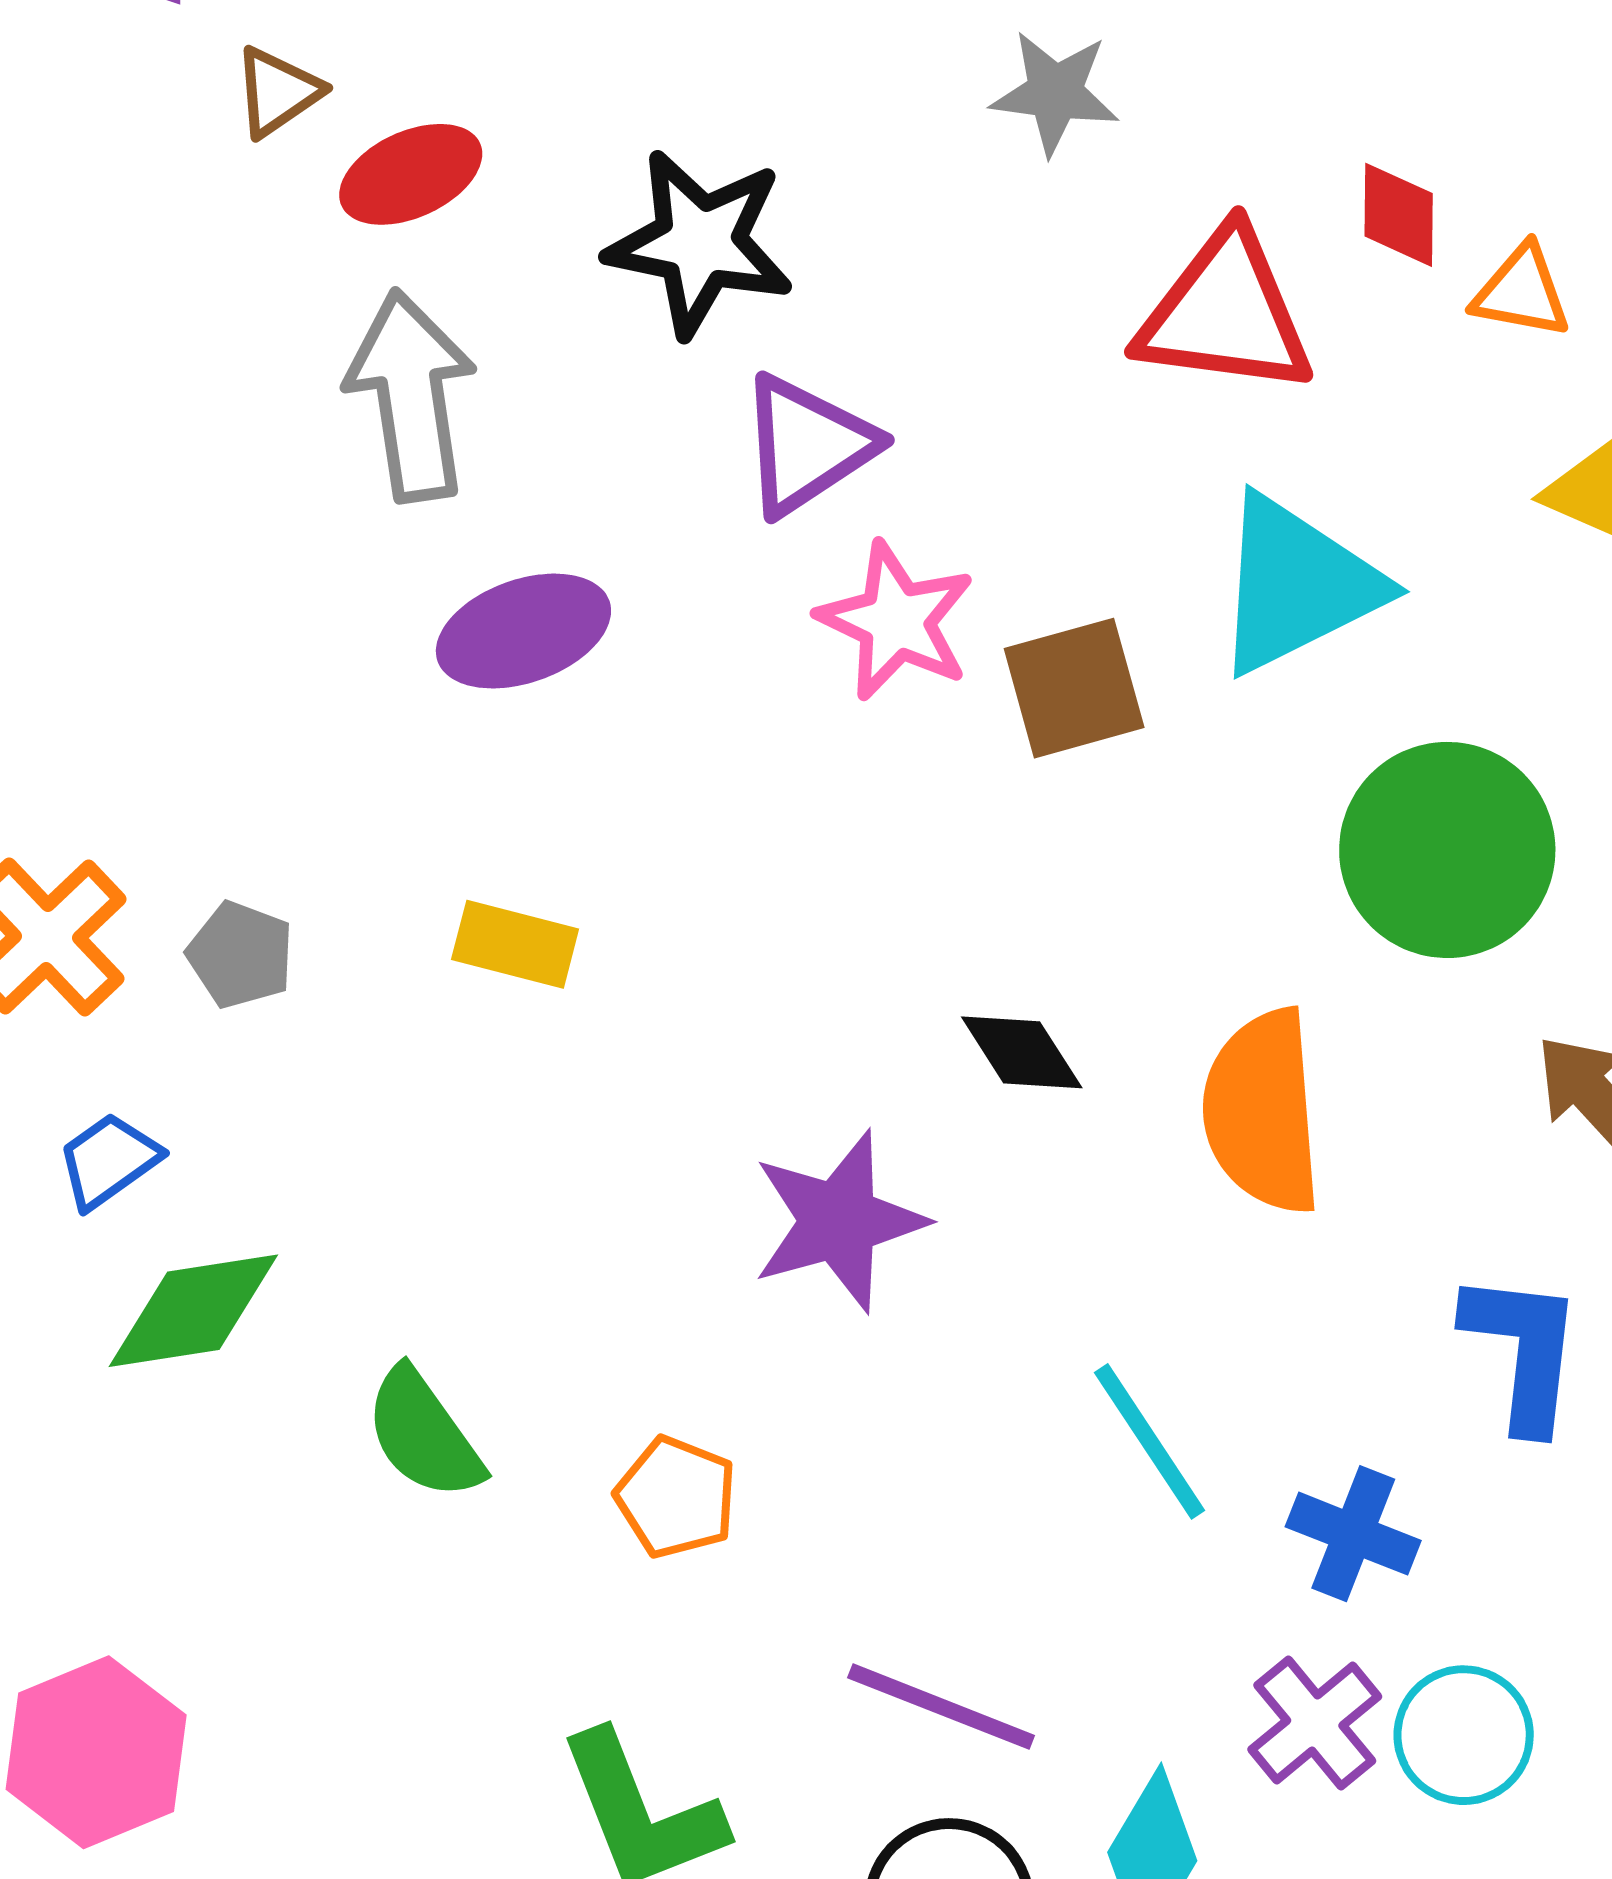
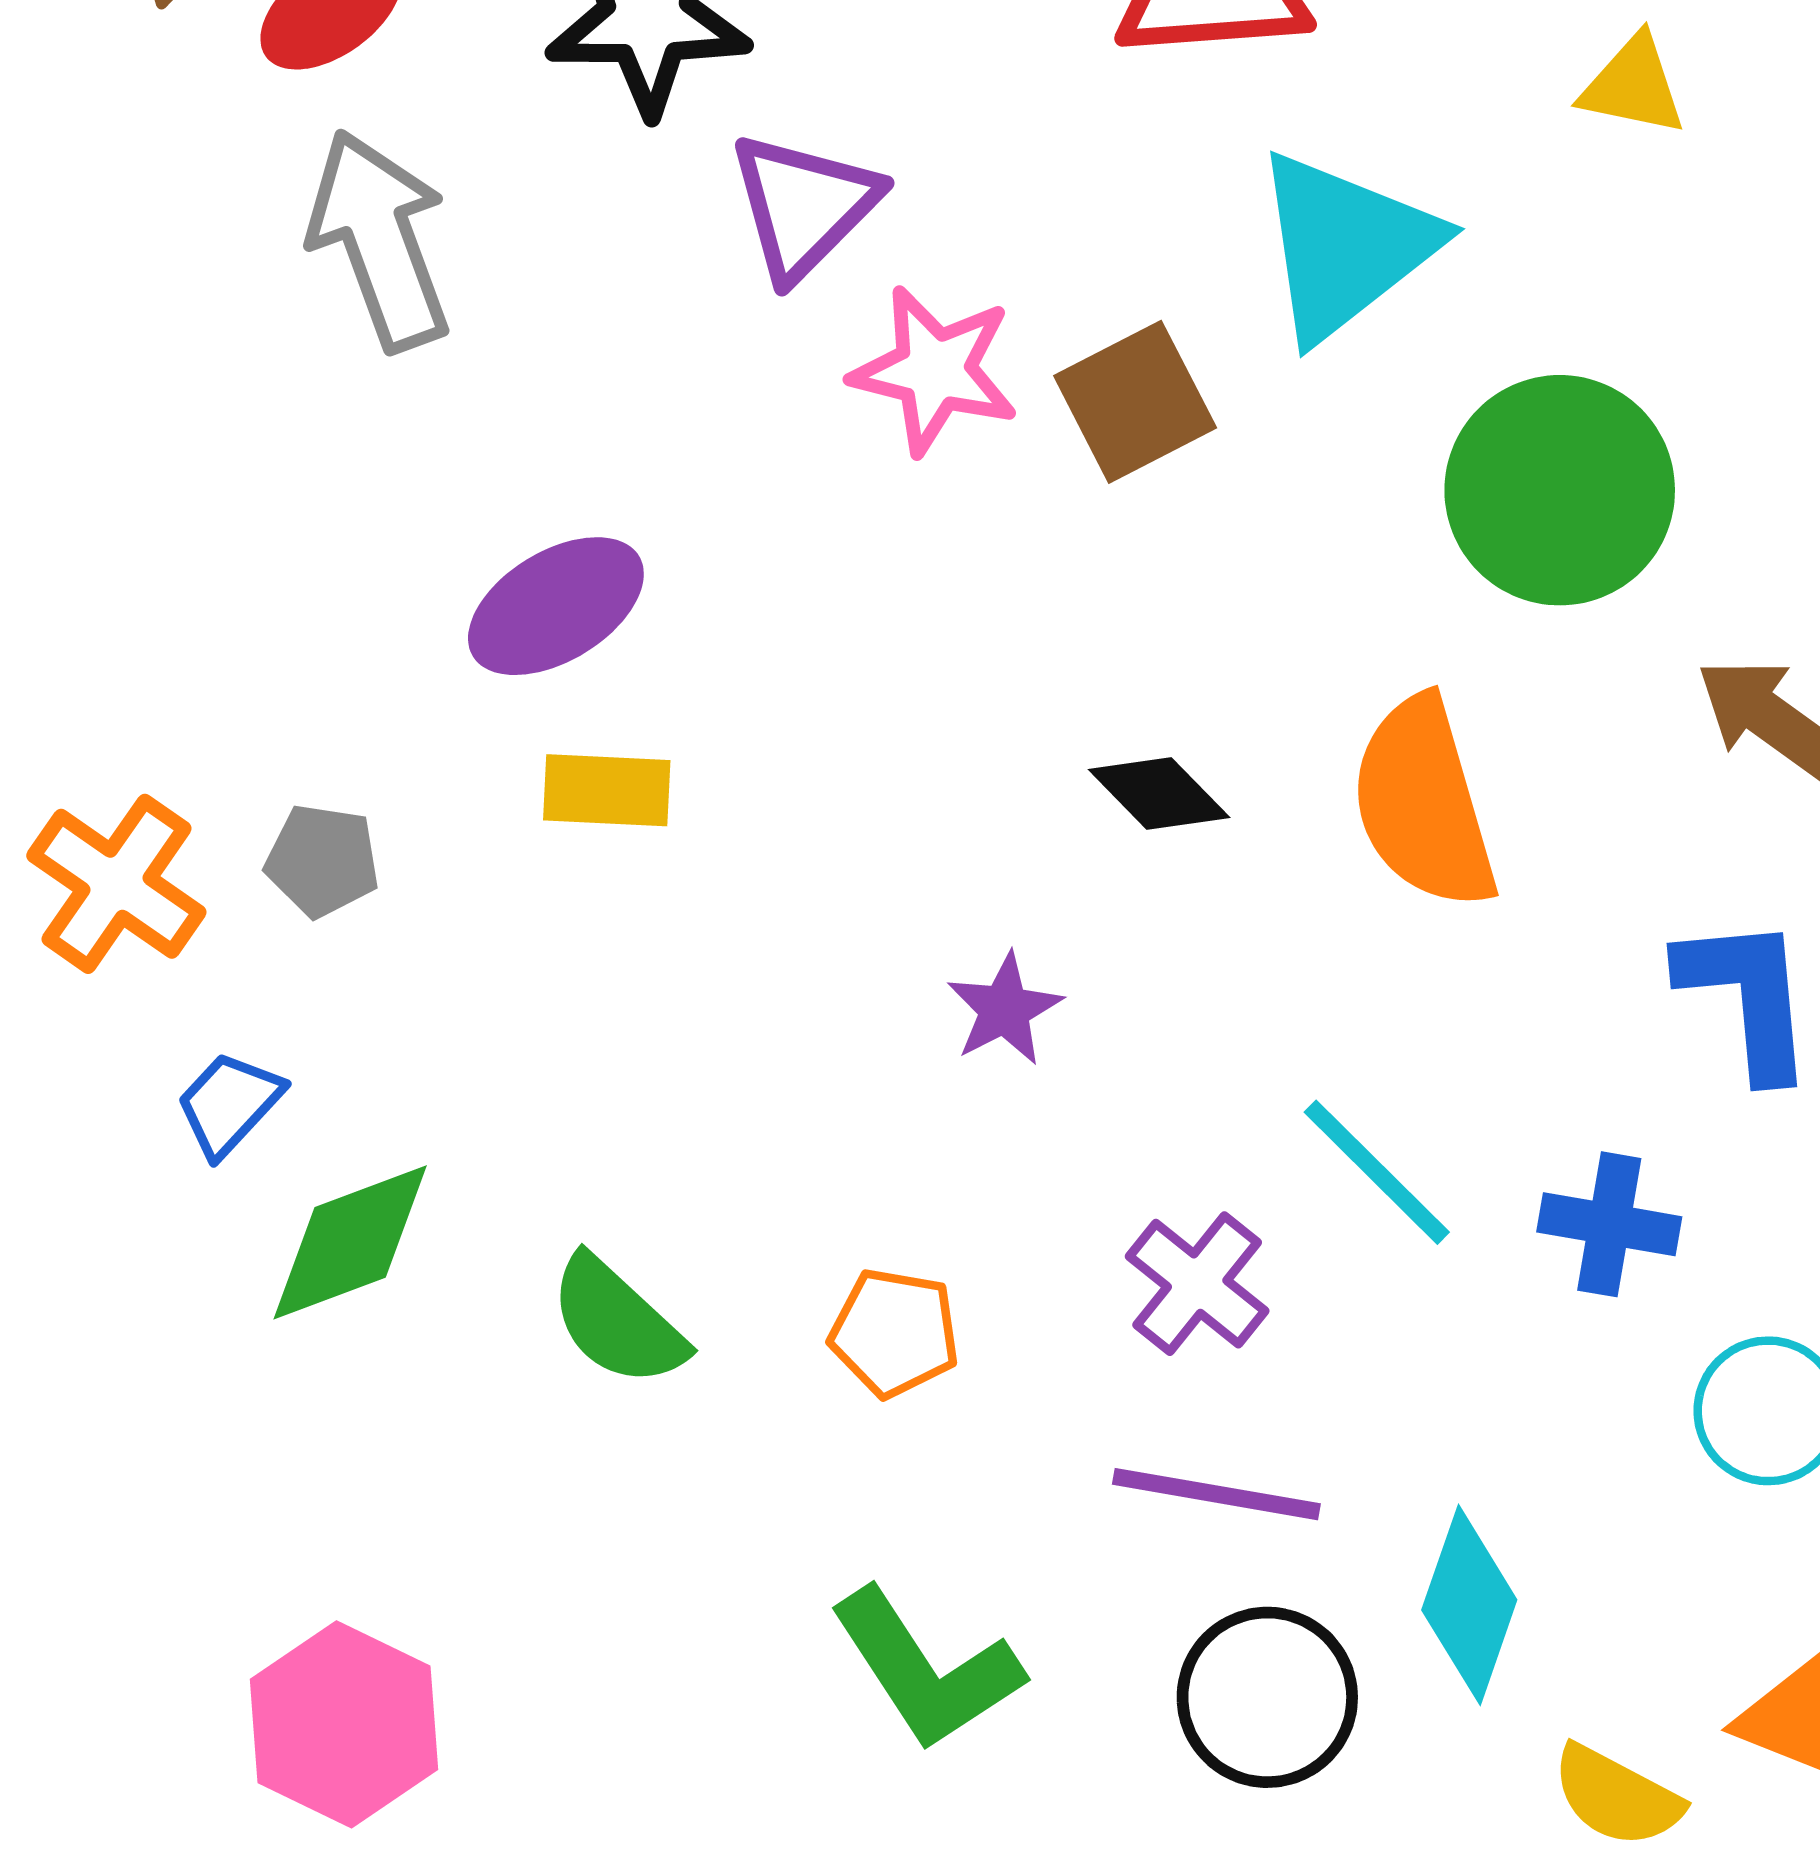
purple ellipse: (523, 631) -> (556, 606), moved
purple star: (839, 1221) -> (1005, 1009), size x0.6
purple cross: (1315, 1723) -> (1197, 1284), moved

